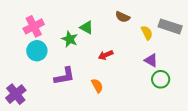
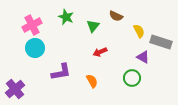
gray rectangle: (170, 26) -> (161, 42), moved
green triangle: (87, 27) -> (93, 26), moved, turned 40
green star: (70, 39) -> (66, 17), moved
green circle: (161, 79) -> (132, 78), moved

